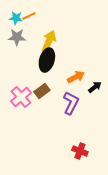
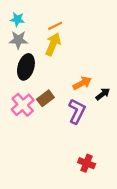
orange line: (29, 16) -> (55, 26), moved
black ellipse: (47, 60) -> (26, 67), moved

